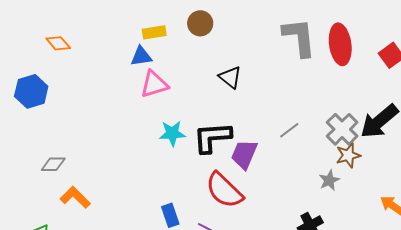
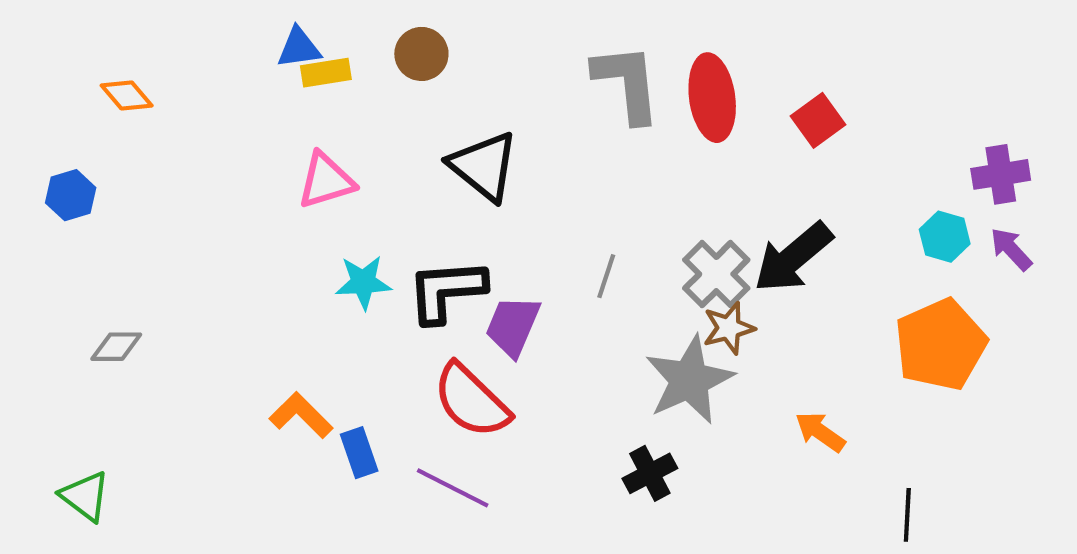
blue triangle: (141, 56) -> (299, 48), moved
black triangle: (230, 77) -> (484, 166), size x1.5
blue hexagon: (31, 91) -> (71, 195), size x0.7
gray line: (289, 130) -> (606, 276), turned -35
gray star: (329, 180) -> (689, 380), size x2.0
orange L-shape: (75, 197) -> (301, 415), moved

